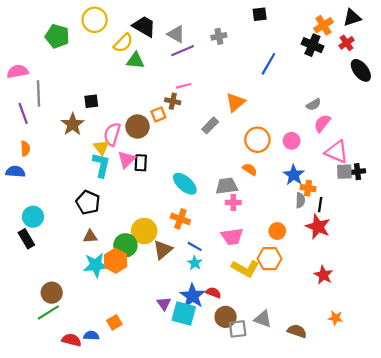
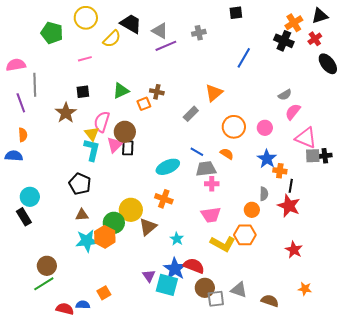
green triangle: (135, 61) -> (121, 91), moved, turned -30
pink line: (184, 86) -> (85, 59), moved
brown circle: (138, 127) -> (125, 132), moved
cyan ellipse: (185, 184) -> (168, 167), turned -65
gray semicircle: (300, 200) -> (264, 194), moved
blue line: (195, 246) -> (197, 152), moved
red semicircle: (213, 293) -> (194, 266), size x1.5

